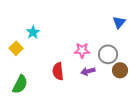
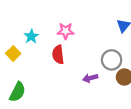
pink star: (82, 50) -> (66, 31), moved
red semicircle: (58, 71) -> (58, 55), moved

